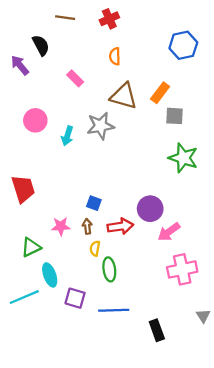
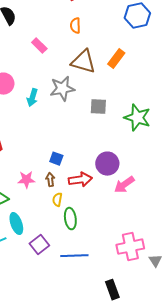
gray square: (174, 116) -> (98, 107), moved
pink cross: (182, 269) -> (130, 247), moved
purple square: (75, 298) -> (39, 245), turned 36
black rectangle: (157, 330) -> (112, 290), moved

